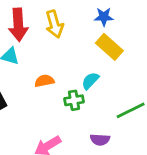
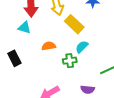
yellow rectangle: (109, 47) -> (74, 24), moved

